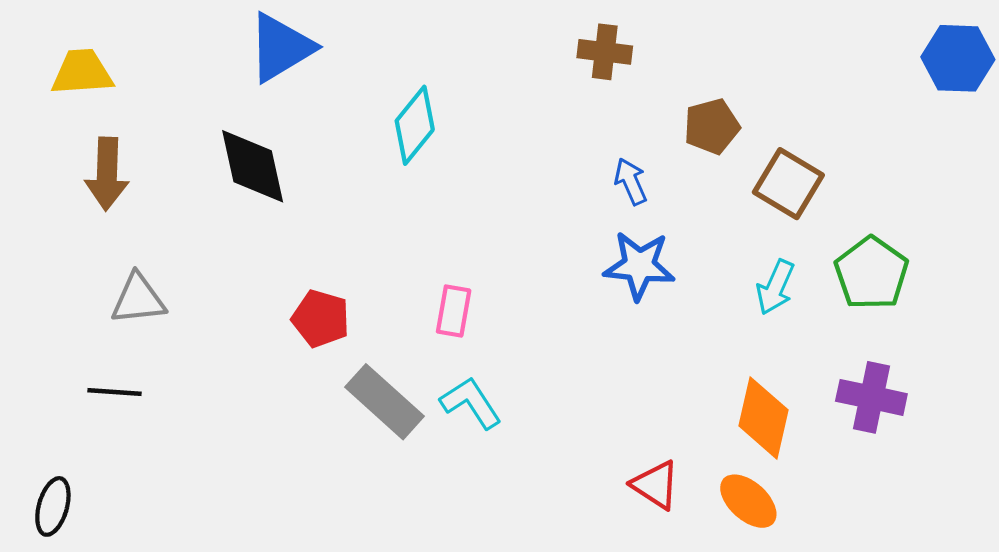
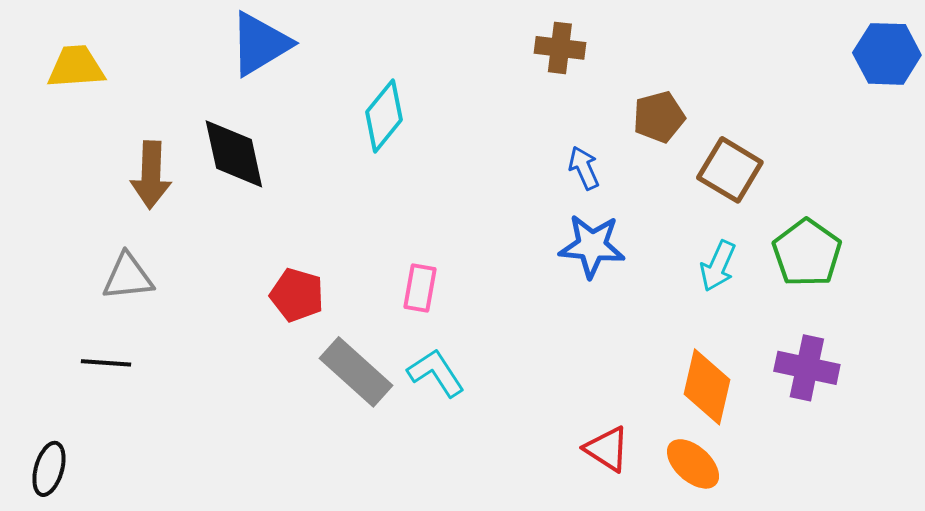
brown arrow: (107, 174) -> (151, 175), moved

